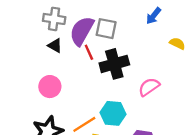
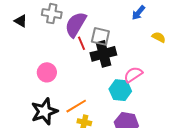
gray square: (106, 29) -> (100, 36), moved
black triangle: (55, 46) -> (21, 21), moved
cyan hexagon: (113, 113) -> (120, 90), moved

